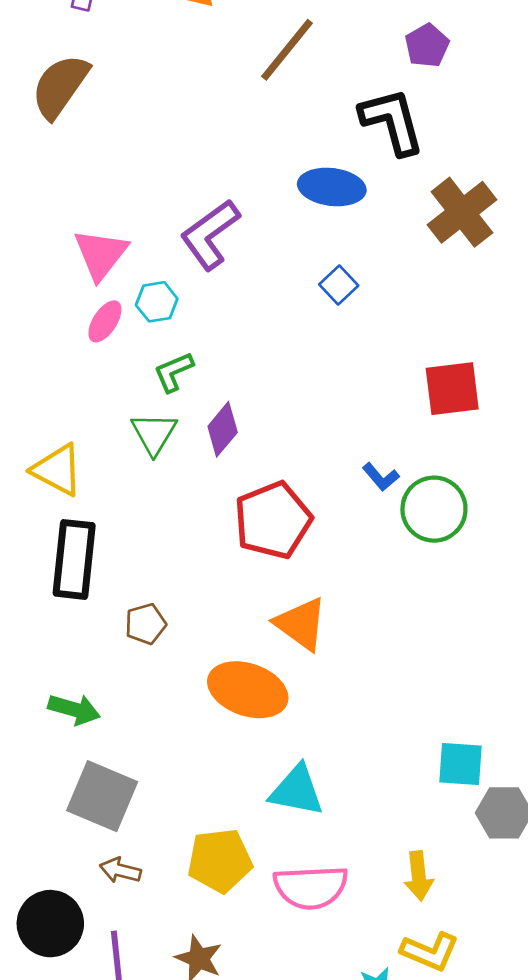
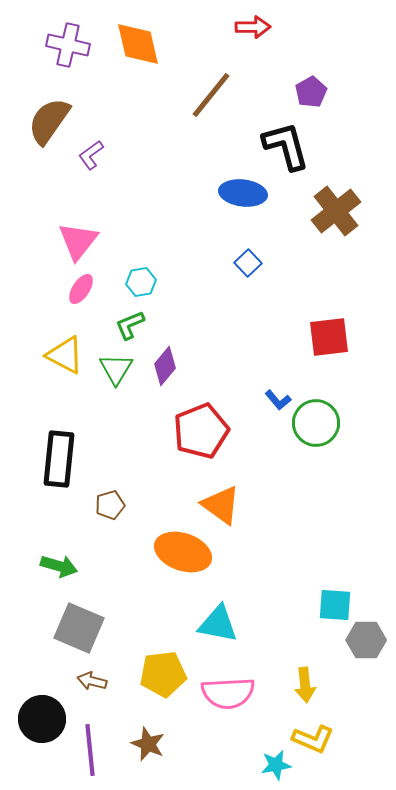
purple L-shape: (210, 235) -> (91, 155), moved, size x0.6
cyan hexagon: (157, 302) -> (141, 282), moved
yellow triangle: (57, 470) -> (65, 355), moved

